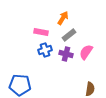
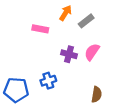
gray rectangle: (69, 35) -> (86, 21), moved
blue cross: (45, 50) -> (48, 81), moved

